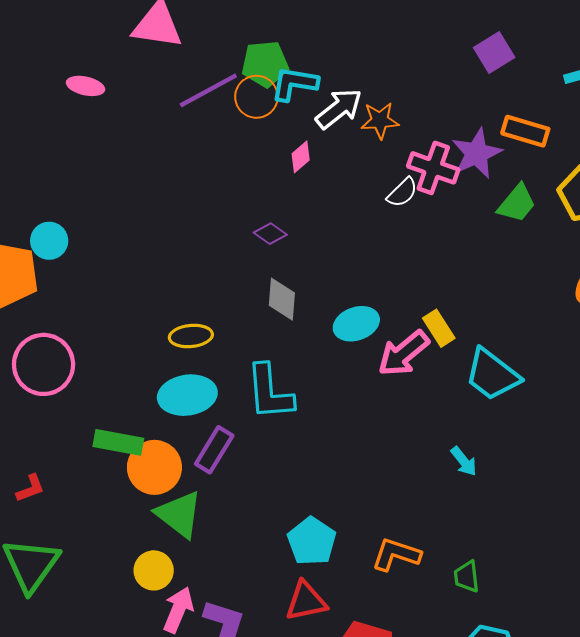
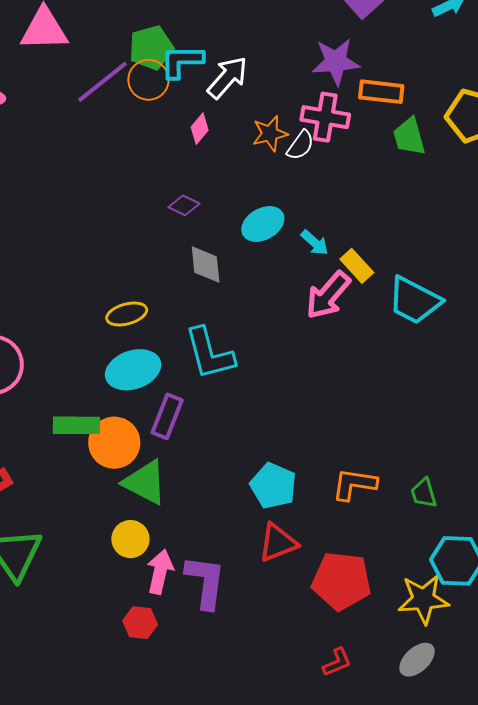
orange star: (380, 120) -> (270, 134), moved
orange rectangle: (525, 131) -> (381, 92), moved
purple star: (477, 153) -> (336, 62), moved, turned 30
green trapezoid: (517, 203) -> (409, 137), turned 135
cyan ellipse: (356, 324) -> (263, 224), moved
cyan arrow: (464, 461) -> (315, 243), moved

